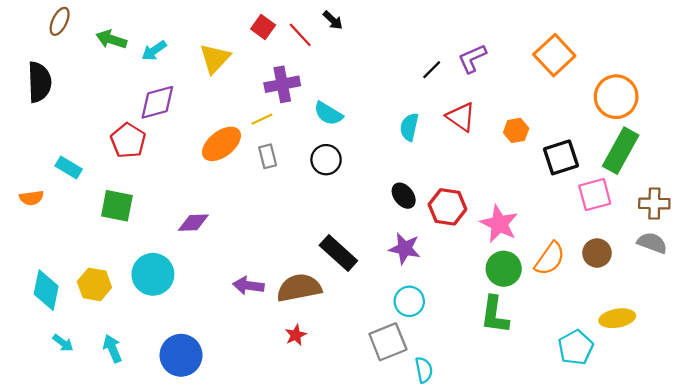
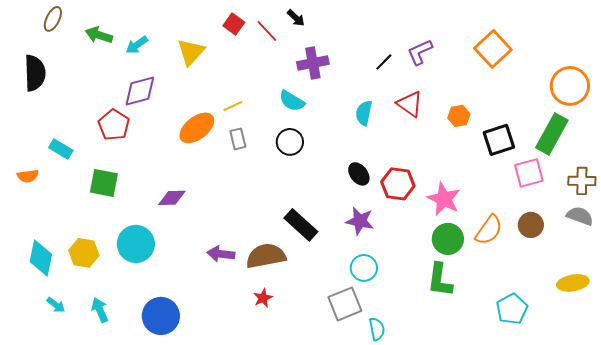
purple cross: (282, 84) -> (313, 63), moved
orange circle: (616, 97) -> (570, 86), moved
yellow ellipse: (617, 318) -> (573, 283), moved

